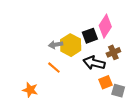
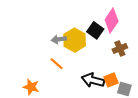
black square: (90, 36) -> (95, 30), turned -35
black arrow: (94, 63) -> (93, 80), moved

